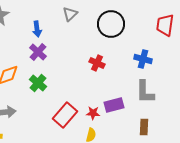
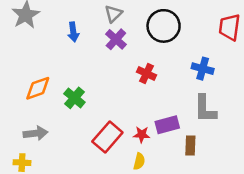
purple cross: (38, 52) -> (116, 39), moved
brown rectangle: (144, 127) -> (190, 146), moved

